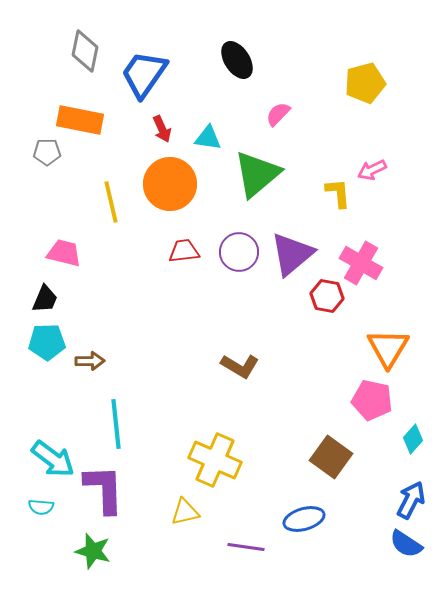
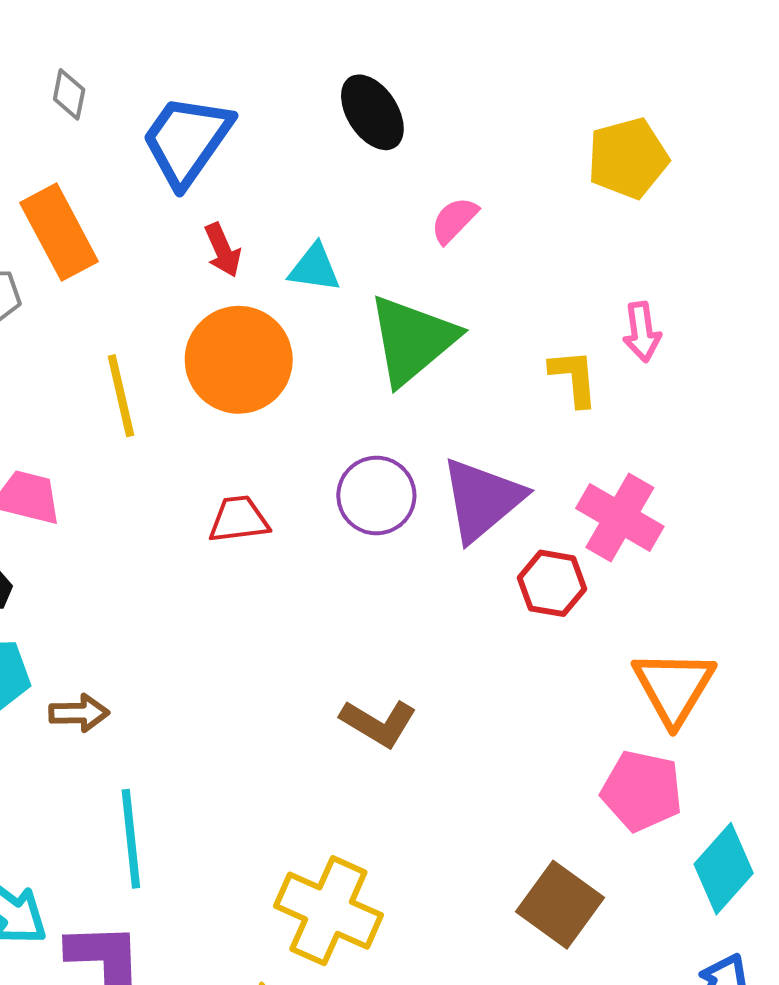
gray diamond: (85, 51) -> (69, 94), size x0.6
orange rectangle: (80, 120) -> (59, 232), turned 51
pink arrow: (372, 170) -> (642, 332), turned -72
red trapezoid: (184, 251) -> (239, 519), moved
cyan diamond: (413, 439) -> (724, 869), size x1.5

